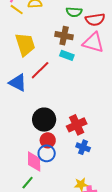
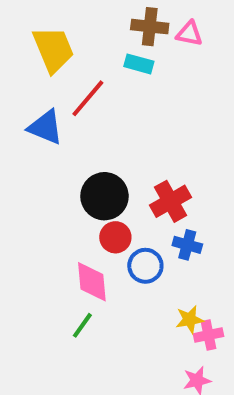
brown cross: (64, 36) -> (150, 27), moved
pink triangle: (93, 43) -> (189, 34), size x0.6
blue circle: (47, 153) -> (145, 266), moved

